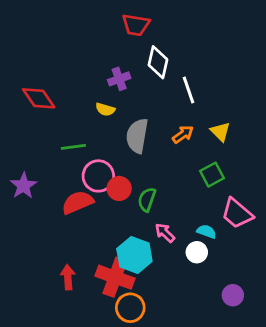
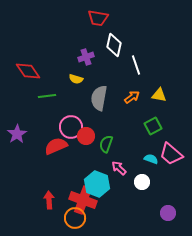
yellow triangle: (220, 132) -> (159, 95), turned -35
green line: (73, 147) -> (47, 96), moved
cyan semicircle: (206, 231) -> (151, 159), moved
orange circle: (130, 308) -> (75, 218), moved

